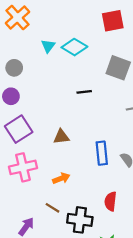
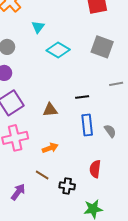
cyan diamond: (74, 47) -> (58, 50), moved
black line: (84, 92) -> (82, 97), moved
black cross: (80, 220) -> (67, 186), size x0.7

